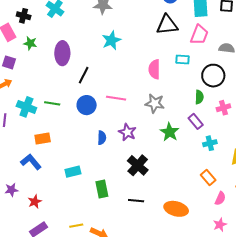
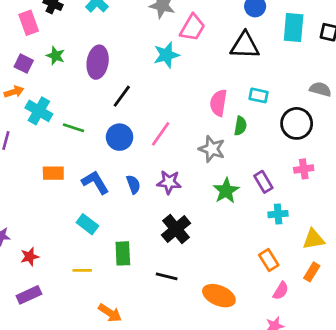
pink trapezoid: (199, 35) -> (192, 28), moved
green star: (30, 43) -> (56, 56), moved
green semicircle: (199, 97) -> (240, 126), moved
pink line: (116, 98) -> (161, 134), turned -72
cyan cross: (26, 107) -> (39, 111), moved
purple star: (127, 132) -> (169, 182), turned -30
blue semicircle: (102, 138) -> (133, 184), turned -32
blue L-shape: (31, 162) -> (95, 182), moved
cyan rectangle: (73, 172) -> (87, 224), turned 42
yellow line: (76, 226) -> (82, 270), moved

